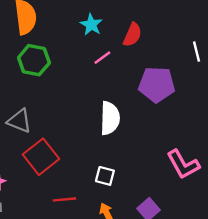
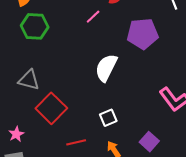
white semicircle: (110, 118) -> (106, 68), turned -148
white square: (105, 176) -> (108, 118), turned -30

